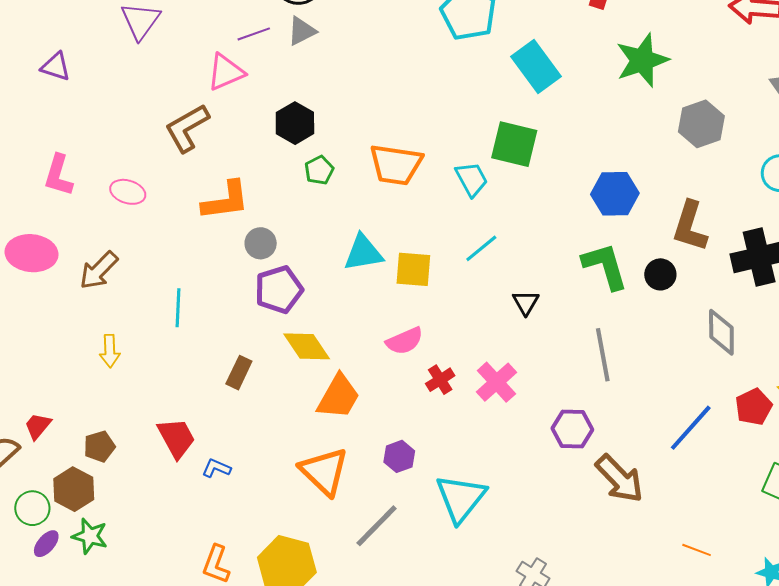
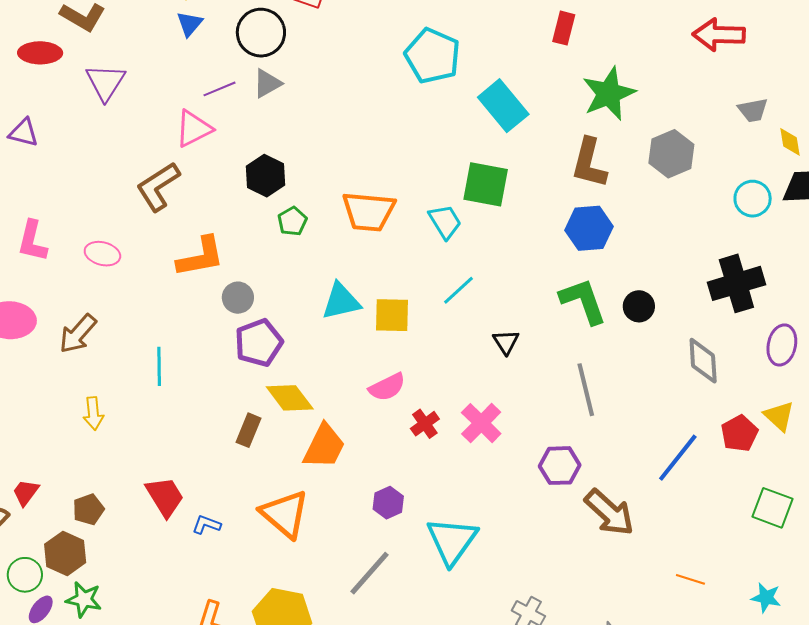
brown L-shape: (690, 226) -> (589, 163), moved
brown rectangle: (239, 373) -> (248, 430), moved
orange triangle: (324, 471) -> (285, 514), moved

